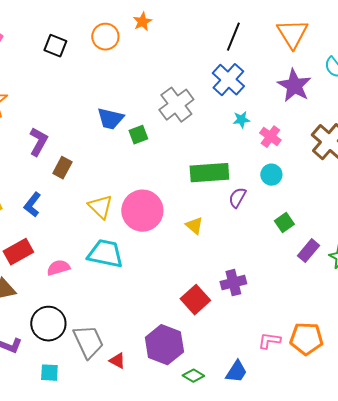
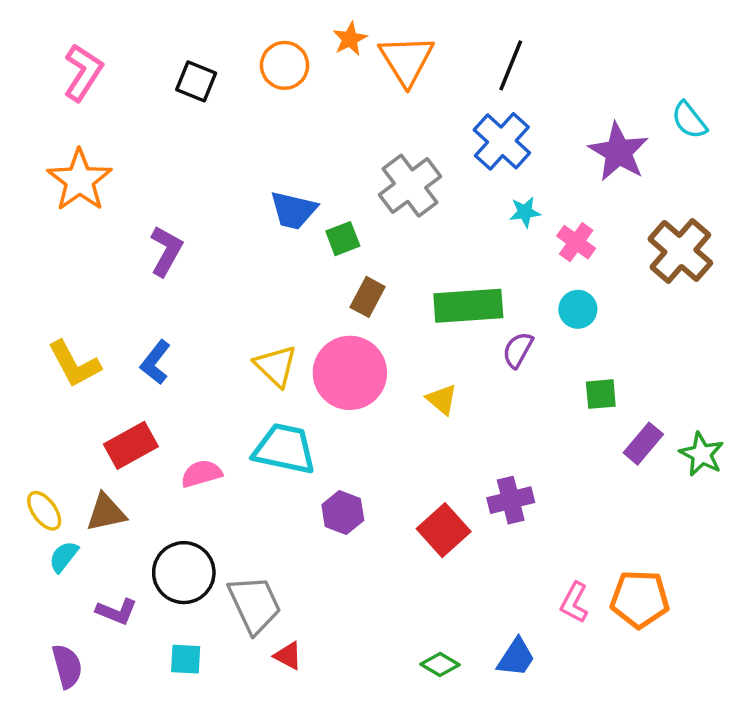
orange triangle: (292, 34) -> (406, 60), moved
brown rectangle: (62, 168) -> (368, 297), moved
green square: (284, 223) -> (601, 394), turned 30
pink L-shape: (269, 341) -> (574, 603), turned -70
purple hexagon: (164, 345) -> (343, 512), moved, size x0.6
red triangle: (117, 361) -> (288, 656), moved

